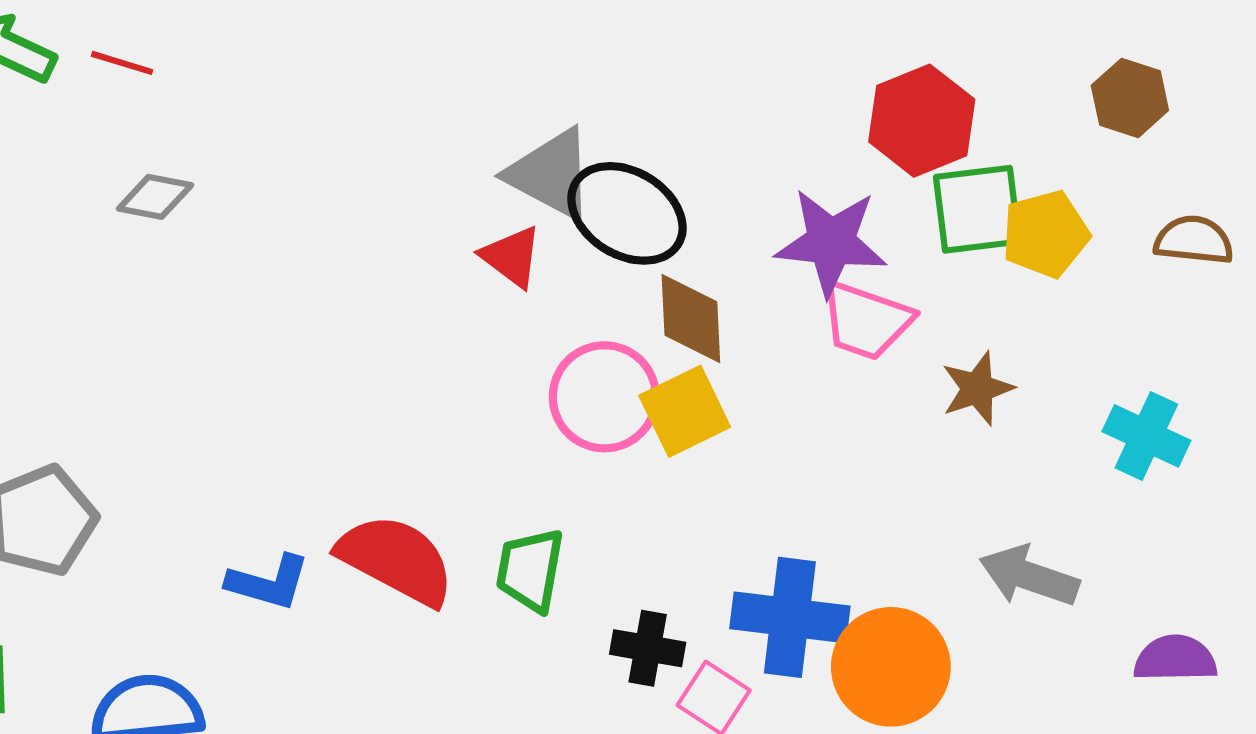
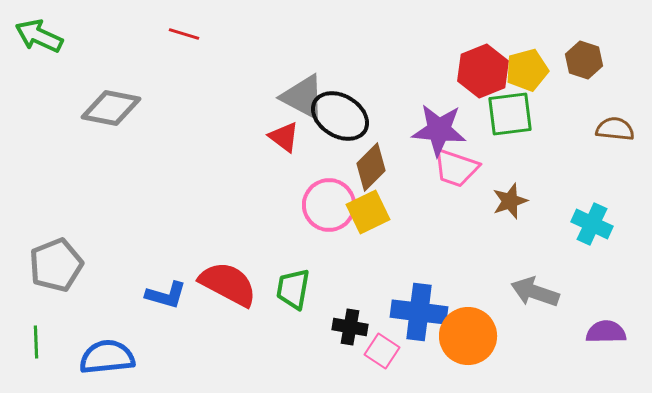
red line: (122, 63) -> (184, 34), moved
gray diamond: (155, 197) -> (111, 108), size x1.6
yellow pentagon: (1045, 234) -> (527, 70), moved
brown diamond: (691, 318) -> (371, 167), turned 48

